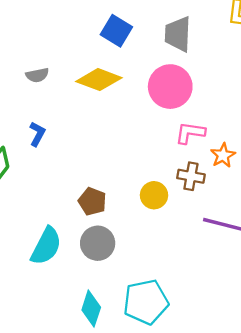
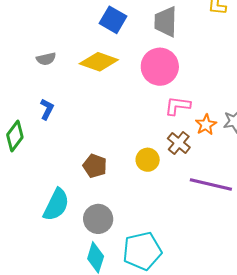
brown cross: (191, 176) -> (179, 143), turned 30
gray circle: (98, 243) -> (98, 219), moved

